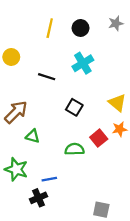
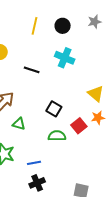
cyan cross: (83, 63) -> (65, 58), turned -36
black square: (74, 107) -> (54, 109), moved
black cross: (38, 198) -> (37, 183), moved

